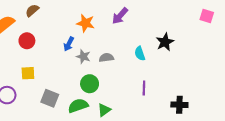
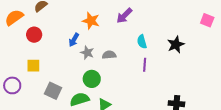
black star: (165, 42) -> (176, 45), moved
cyan semicircle: (140, 54) -> (142, 42), moved
purple line: (144, 88) -> (145, 65), moved

